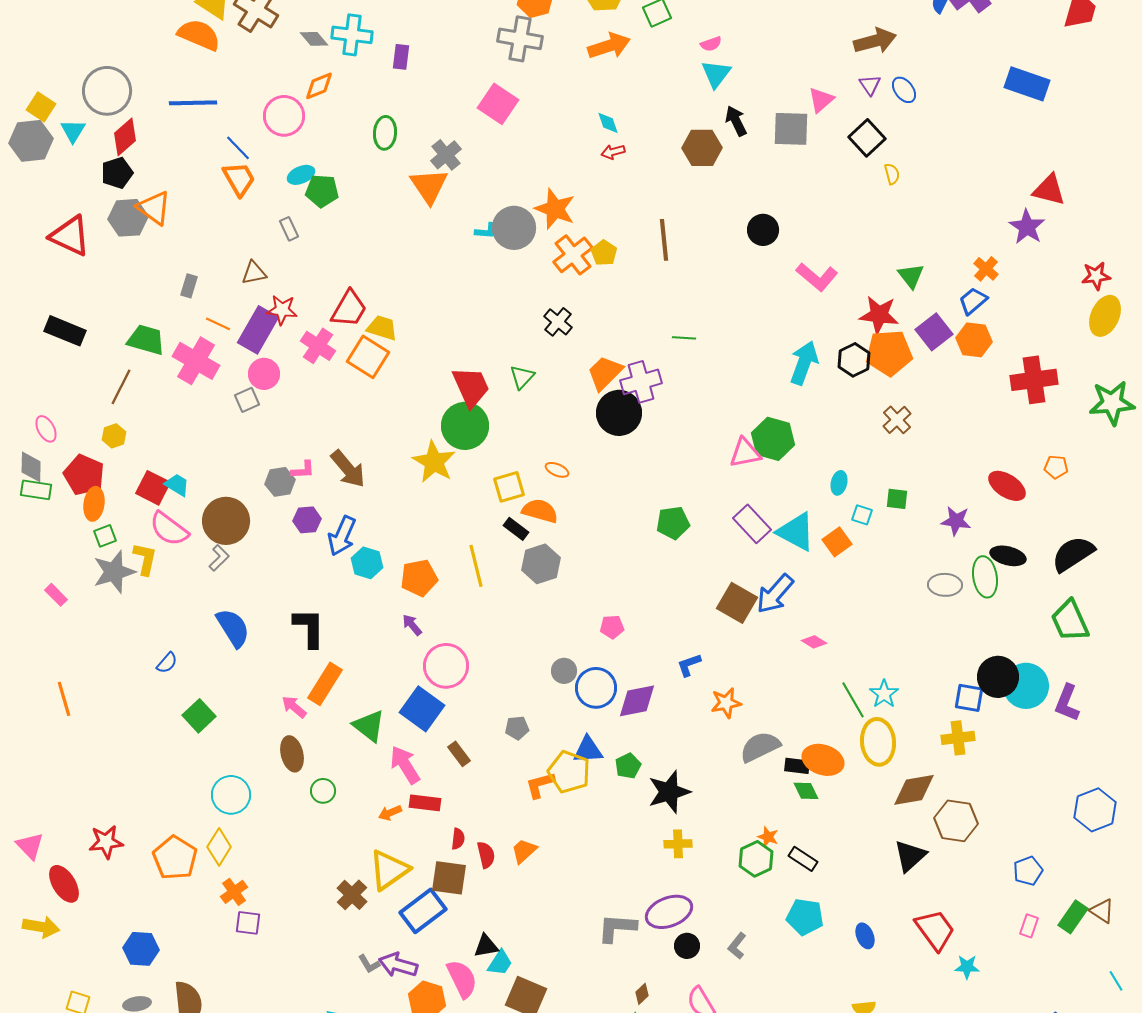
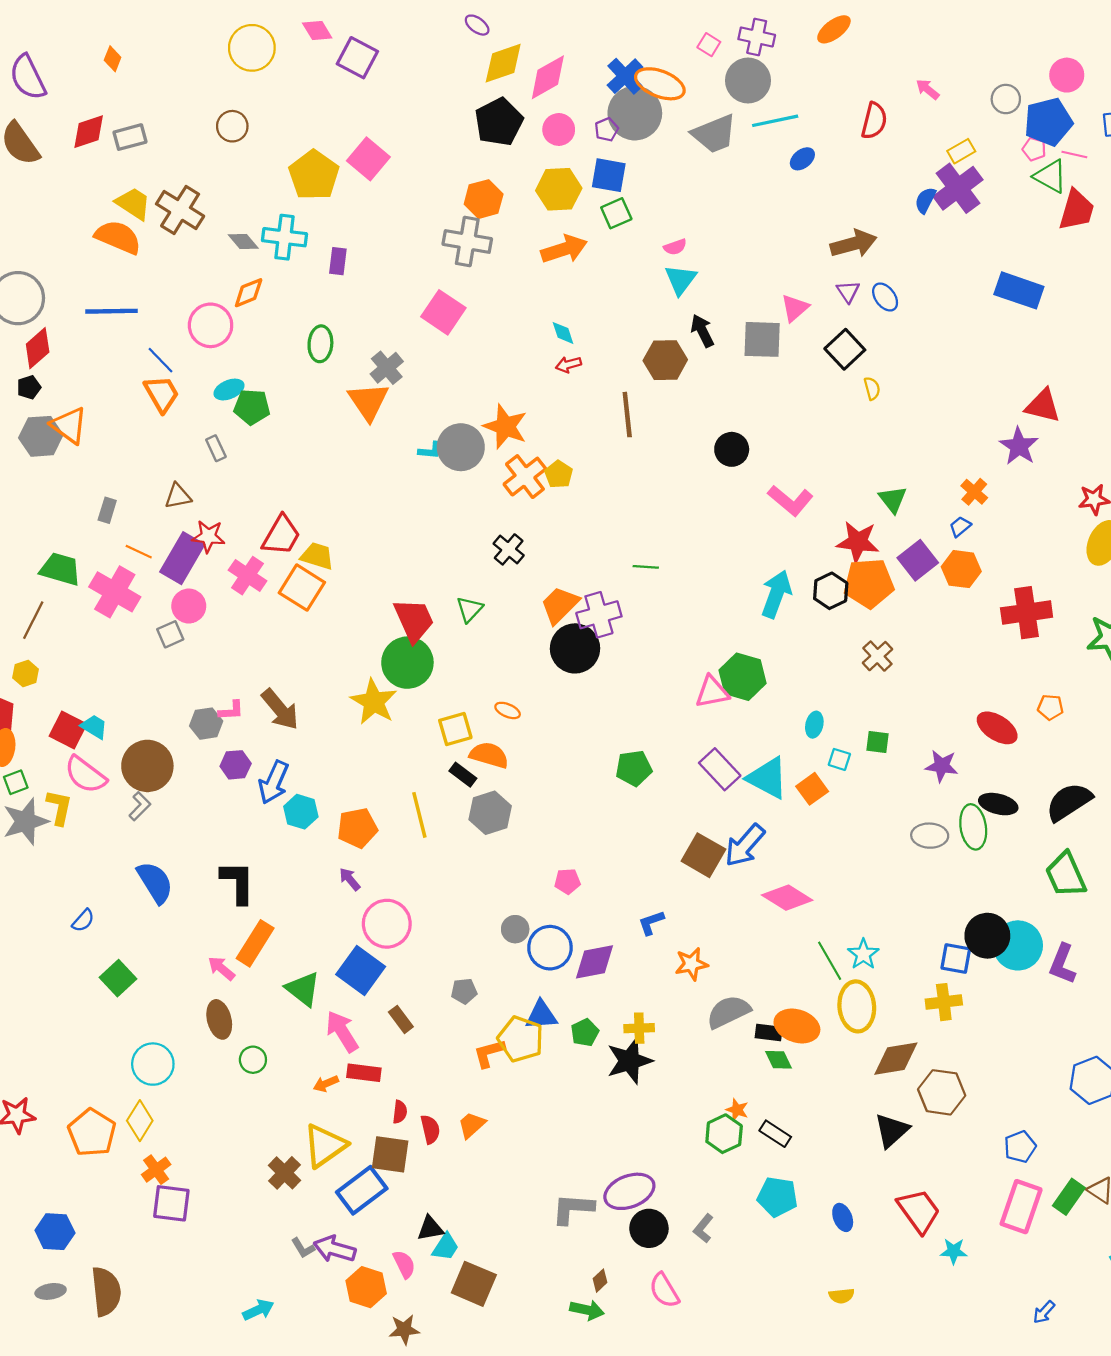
black pentagon: (117, 173) -> (29, 387), size x0.7
brown line: (664, 240) -> (627, 415), moved
blue trapezoid: (973, 301) -> (960, 527), size x0.7
pink diamond: (814, 642) -> (787, 898), size x1.8
yellow cross: (678, 844) -> (639, 1028), moved
purple square: (248, 923) -> (171, 1203), size x1.4
pink rectangle: (1029, 926) -> (1021, 1207), size x2.0
black circle: (687, 946) -> (649, 1228), size x1.4
pink semicircle: (462, 979) -> (404, 1264), size x0.7

